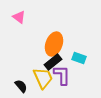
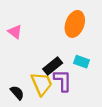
pink triangle: (19, 17) -> (15, 32), moved
orange ellipse: (54, 44) -> (75, 24), moved

